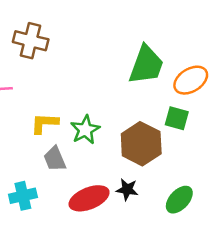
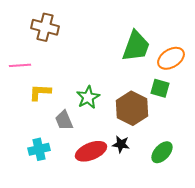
yellow L-shape: (45, 123) -> (40, 92), moved

